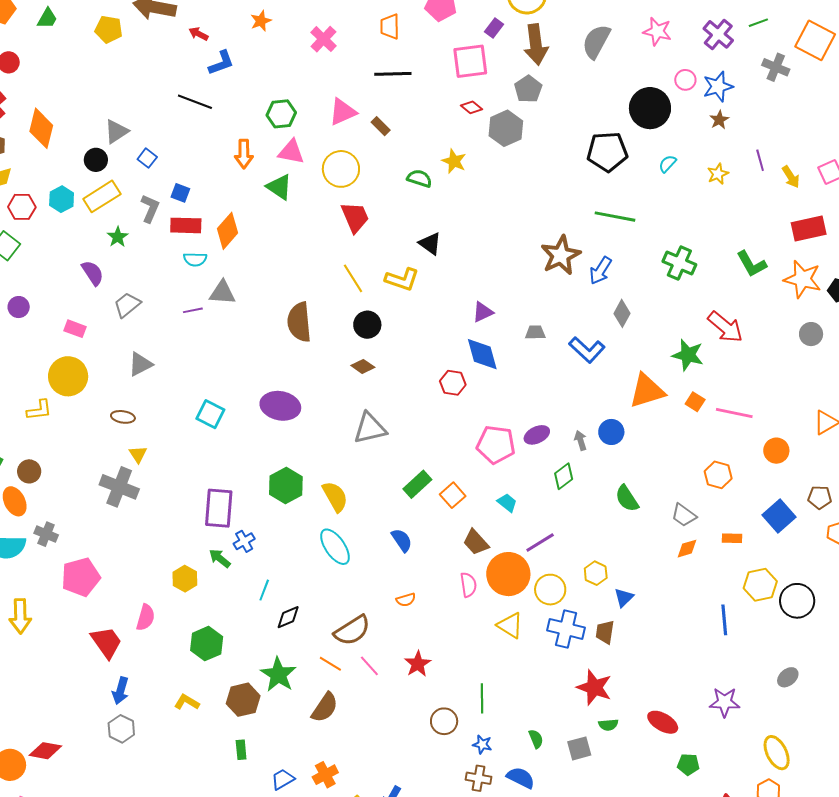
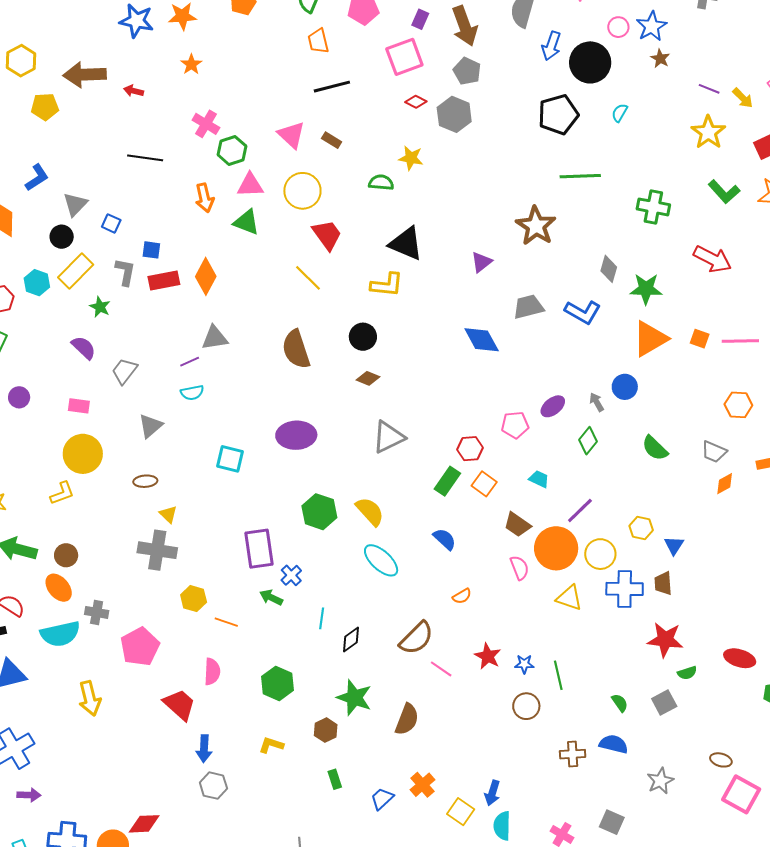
pink cross: (324, 39) -> (206, 124), moved
blue L-shape: (221, 63) -> (37, 178), moved
pink triangle: (343, 112) -> (291, 135), turned -40
purple line: (760, 160) -> (709, 89), turned -40
yellow star: (718, 174) -> (708, 132), moved, size x1.6
black triangle: (430, 244) -> (406, 244), size x1.5
cyan semicircle: (195, 259) -> (192, 393), moved
blue arrow: (601, 271) -> (551, 46), moved
yellow line: (353, 278) -> (308, 278), moved
purple triangle: (483, 312) -> (481, 262), moved
gray trapezoid: (535, 332) -> (528, 307), size x1.5
green star: (688, 355) -> (646, 289), moved
red hexagon: (453, 383) -> (470, 449), moved
pink pentagon: (496, 445) -> (515, 425), size x0.7
yellow hexagon: (185, 579) -> (194, 599), moved
orange line: (330, 664) -> (226, 622), moved
brown hexagon: (243, 700) -> (326, 730), size x0.7
blue star: (482, 744) -> (524, 664), moved

